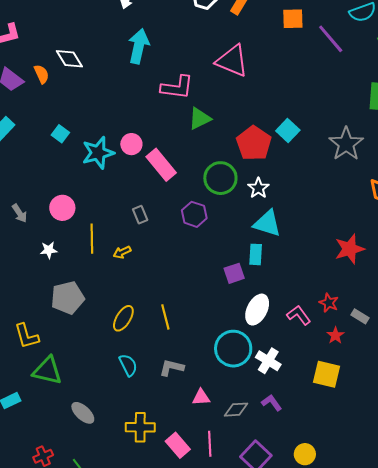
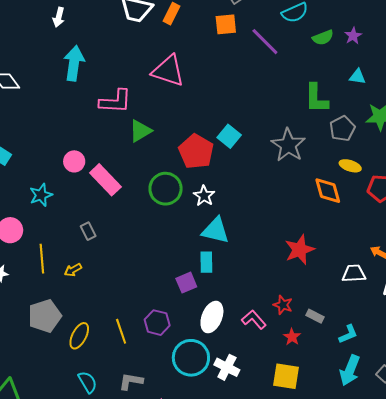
cyan star: (98, 153) -> (41, 195), moved, size x0.7
purple hexagon: (194, 214) -> (157, 323), moved
gray pentagon: (68, 298) -> (45, 316), moved

